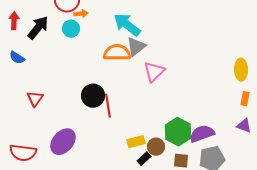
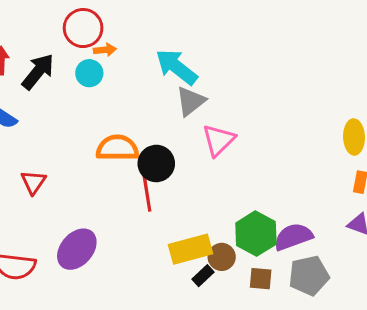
orange semicircle: (117, 53) -> (117, 148), moved
black circle: (93, 96) -> (156, 163), moved
yellow rectangle: (136, 142) -> (191, 249), size x1.5

